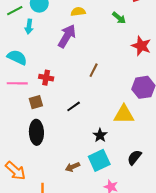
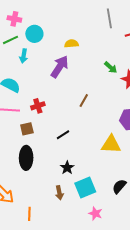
green arrow: (119, 18) -> (111, 67), moved
red cross: (46, 78) -> (38, 106), turned -32
black star: (100, 135) -> (67, 168), moved
brown arrow: (73, 167) -> (59, 193), turned -80

